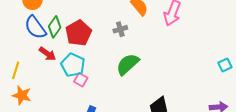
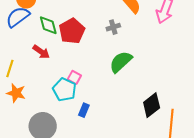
blue semicircle: (35, 27) -> (18, 17), moved, turned 90
green diamond: (55, 27) -> (48, 25), turned -50
cyan pentagon: (73, 65) -> (64, 90), moved

